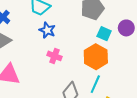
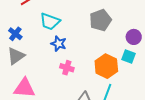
cyan square: (104, 34) -> (129, 57), moved

